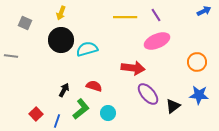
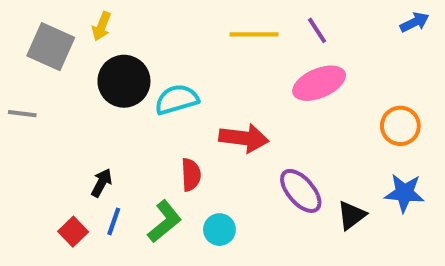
yellow arrow: (61, 13) -> (102, 26), moved
gray square: (25, 23) -> (51, 47), size x1.6
red arrow: (133, 68) -> (244, 138), moved
red semicircle: (94, 86) -> (191, 175), turned 70
black arrow: (64, 90) -> (102, 183), moved
blue line: (57, 121) -> (114, 221), moved

